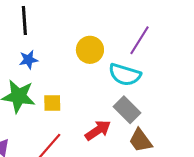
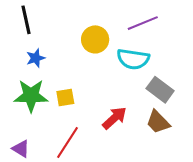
purple line: (140, 40) -> (143, 23), turned 44
gray rectangle: (127, 110) -> (160, 90), moved

